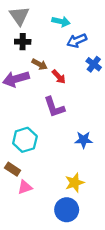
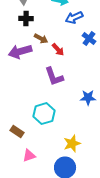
cyan hexagon: (25, 140) -> (44, 114), moved
blue star: (84, 140) -> (88, 98), moved
pink triangle: (25, 187) -> (29, 156), moved

